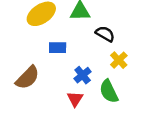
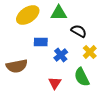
blue cross: (83, 75) -> (61, 55), moved
brown semicircle: (28, 78) -> (17, 66), turned 35

